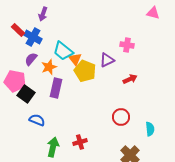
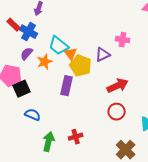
red arrow: (130, 79) -> (118, 86), moved, size x1.5
purple rectangle: (56, 88) -> (67, 86), moved
black square: (26, 94) -> (22, 89), turned 30

